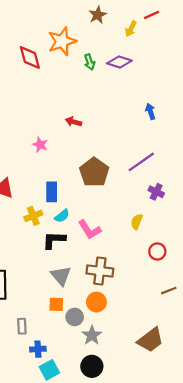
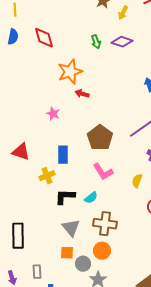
yellow arrow: (131, 29) -> (123, 13), moved
orange star: (62, 41) -> (70, 72), moved
cyan semicircle: (62, 216) -> (91, 198), moved
pink L-shape: (90, 230) -> (103, 172), moved

